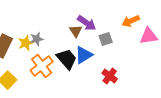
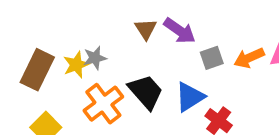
orange arrow: (131, 21) -> (249, 58), moved
brown triangle: (76, 31) -> (146, 29), moved
blue triangle: (84, 55) -> (190, 97), moved

